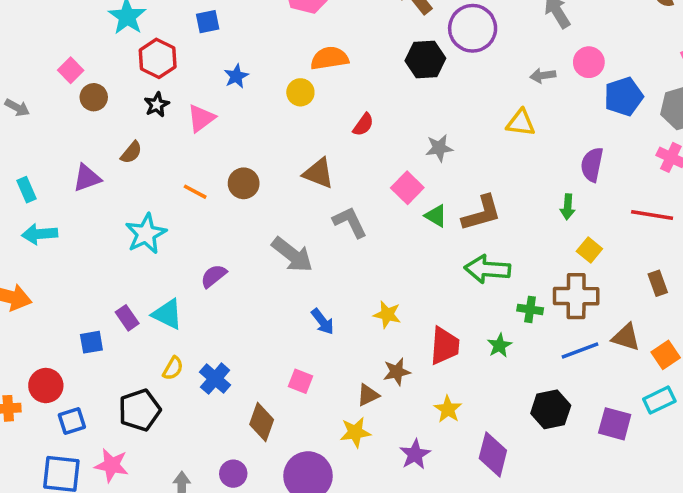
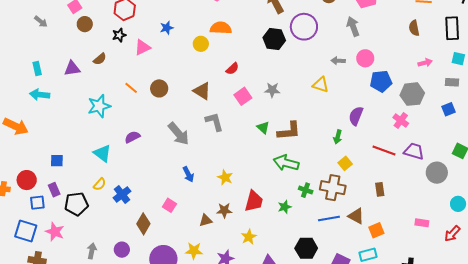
pink square: (407, 188) -> (243, 96), moved
purple rectangle: (127, 318) -> (54, 190), moved
yellow star: (355, 432) -> (194, 251), moved

